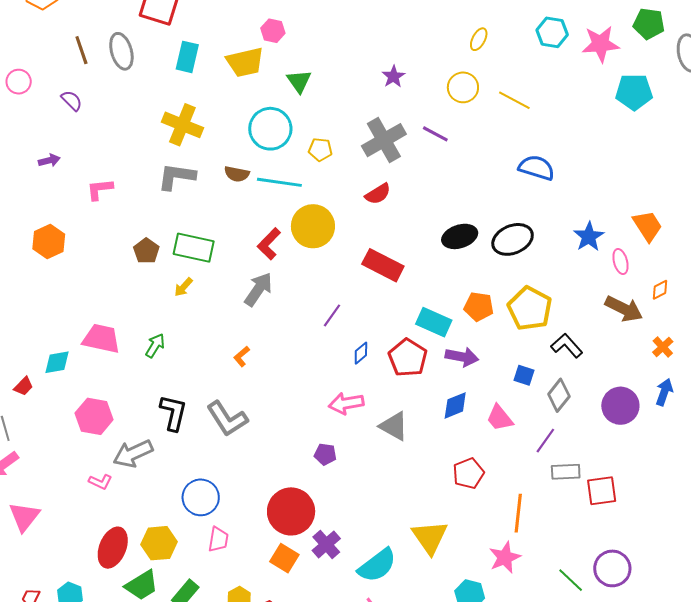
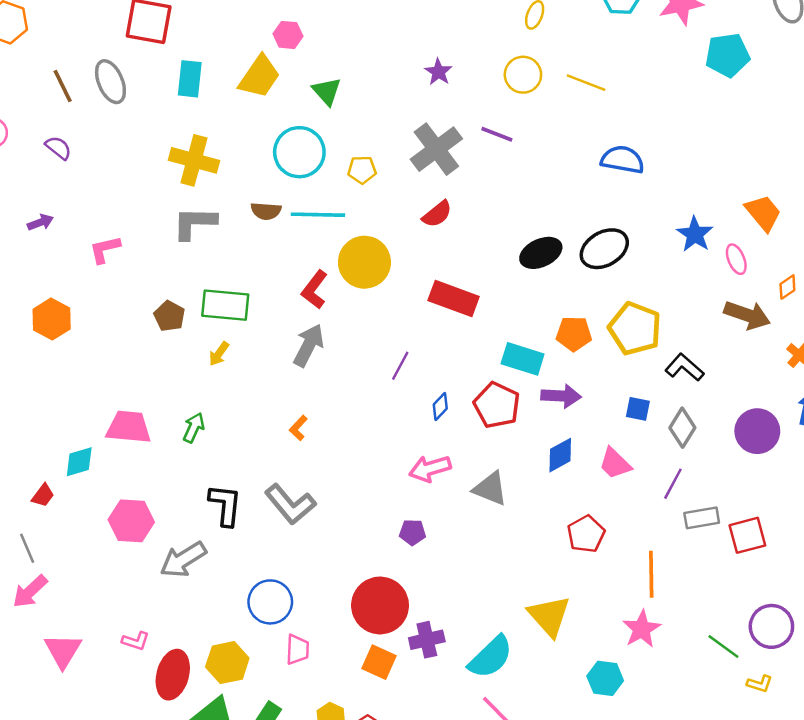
yellow trapezoid: (245, 62) -> (259, 77), turned -36
pink L-shape: (100, 482) -> (136, 641), moved
purple cross: (326, 544) -> (427, 640), turned 36

